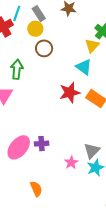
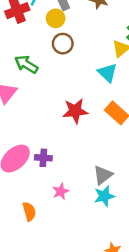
green arrow: (17, 69) -> (26, 64), turned -72
red star: (70, 93) -> (75, 111), moved
pink star: (71, 163) -> (61, 191), moved

